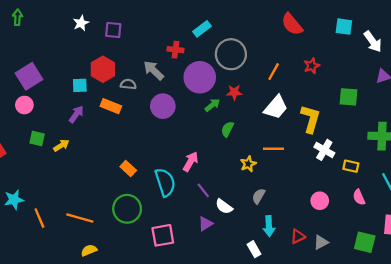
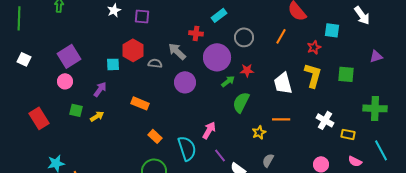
cyan square: (344, 27) -> (332, 30), moved
white arrow: (373, 42) -> (362, 15), moved
gray circle: (231, 54) -> (244, 37), size x0.7
orange line: (274, 72) -> (281, 36), moved
orange rectangle: (111, 106) -> (140, 103), moved
white trapezoid: (276, 107) -> (283, 83), turned 125
purple arrow: (76, 114) -> (100, 89), moved
yellow L-shape: (310, 119) -> (313, 75), moved
green semicircle: (227, 129) -> (241, 102), size x1.5
pink semicircle: (359, 197) -> (355, 161), turned -40

